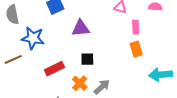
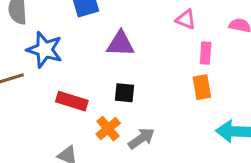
red rectangle: (54, 69) -> (72, 101), turned 36

